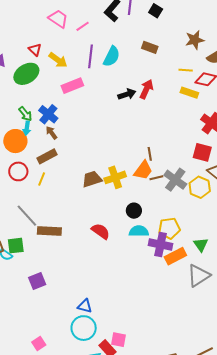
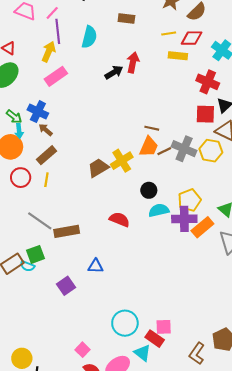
purple line: (91, 56) -> (58, 31), moved
yellow arrow: (58, 60) -> (49, 52), moved, turned -90
brown line: (150, 154) -> (152, 128), turned -56
blue triangle: (85, 306) -> (95, 266), moved

